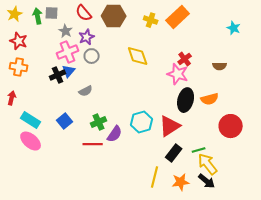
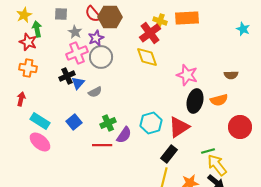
green arrow: (38, 16) -> (37, 29), moved
brown hexagon: (114, 16) -> (110, 17), moved
orange rectangle: (178, 17) -> (187, 18), turned 40
gray circle: (92, 56) -> (101, 57), size x1.5
red cross: (185, 59) -> (150, 33), moved, size x1.5
brown semicircle: (220, 66) -> (231, 75), moved
blue triangle: (69, 71) -> (78, 83), moved
black rectangle: (174, 153) -> (169, 154), moved

